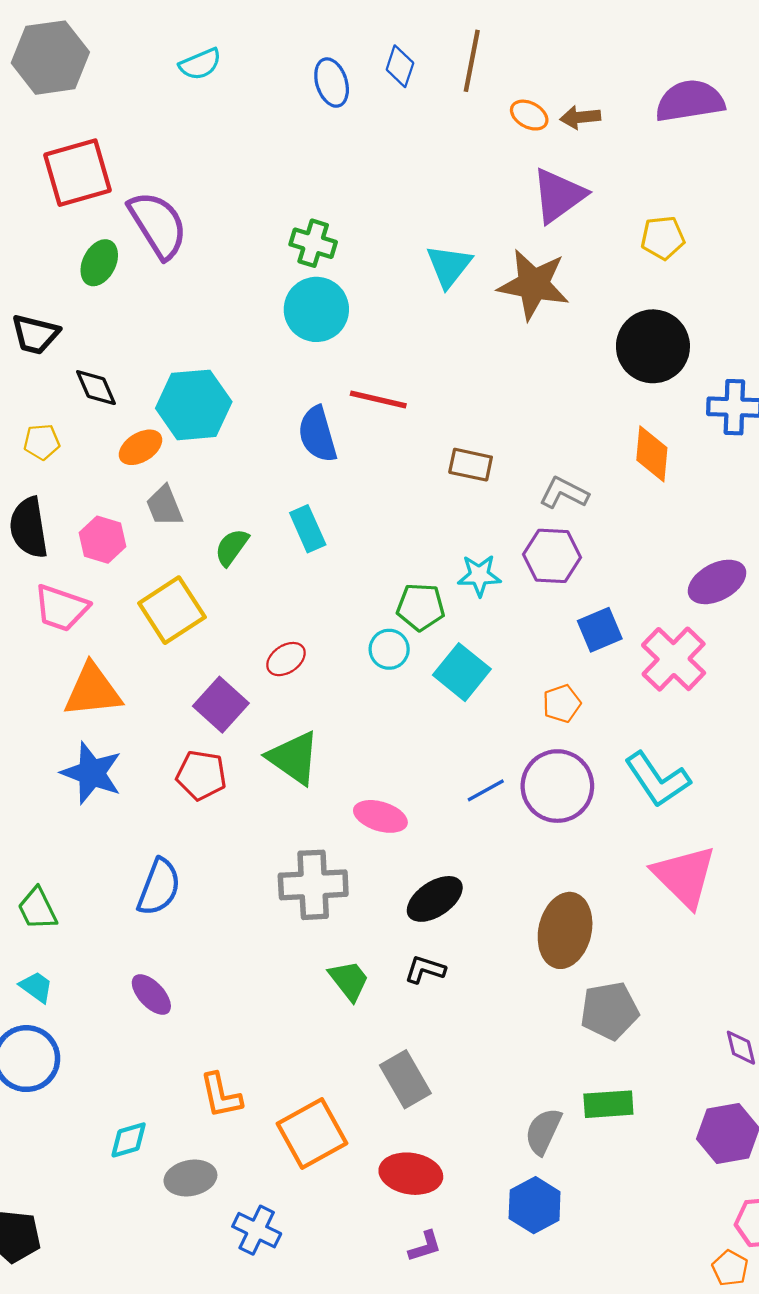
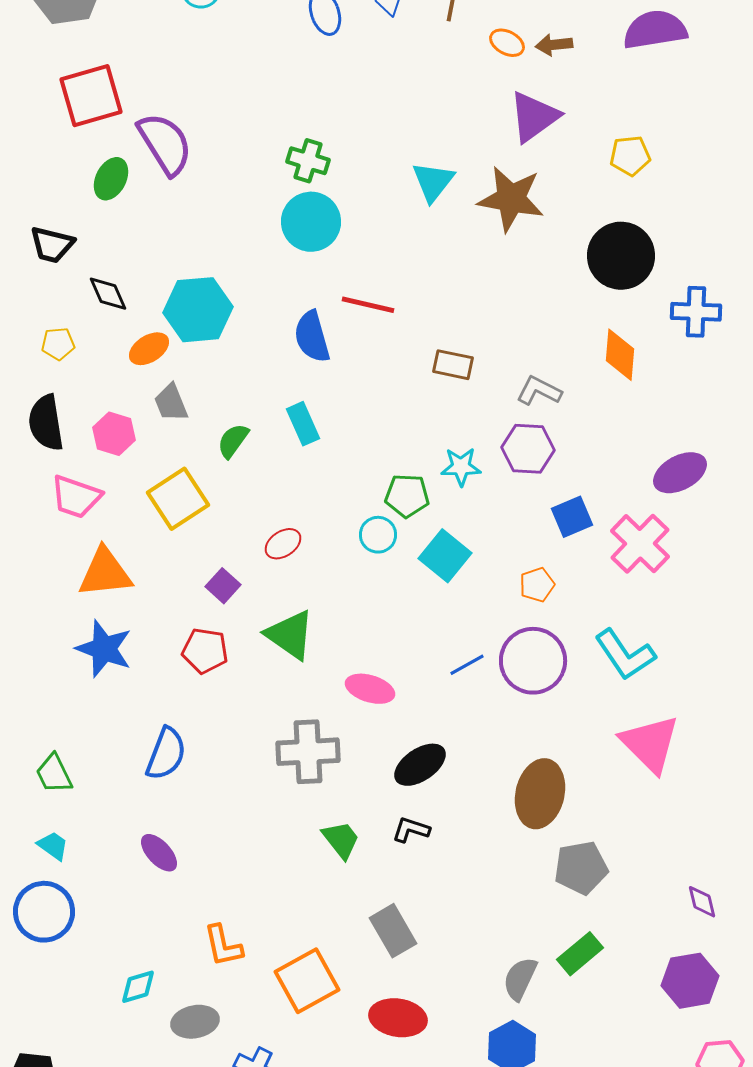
purple square: (221, 705) -> (223, 586), size x0.7
green rectangle: (608, 1104) -> (580, 954), turned -36

